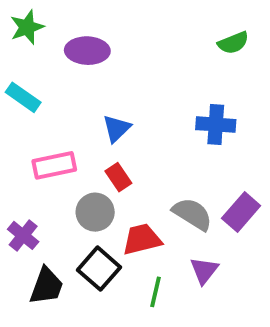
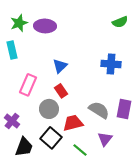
green star: (27, 27) -> (19, 23), moved
cyan rectangle: (23, 97) -> (12, 50), turned 42
pink rectangle: (54, 165) -> (28, 85), turned -55
purple rectangle: (241, 212) -> (124, 109), turned -30
green line: (155, 292) -> (80, 150), turned -63

